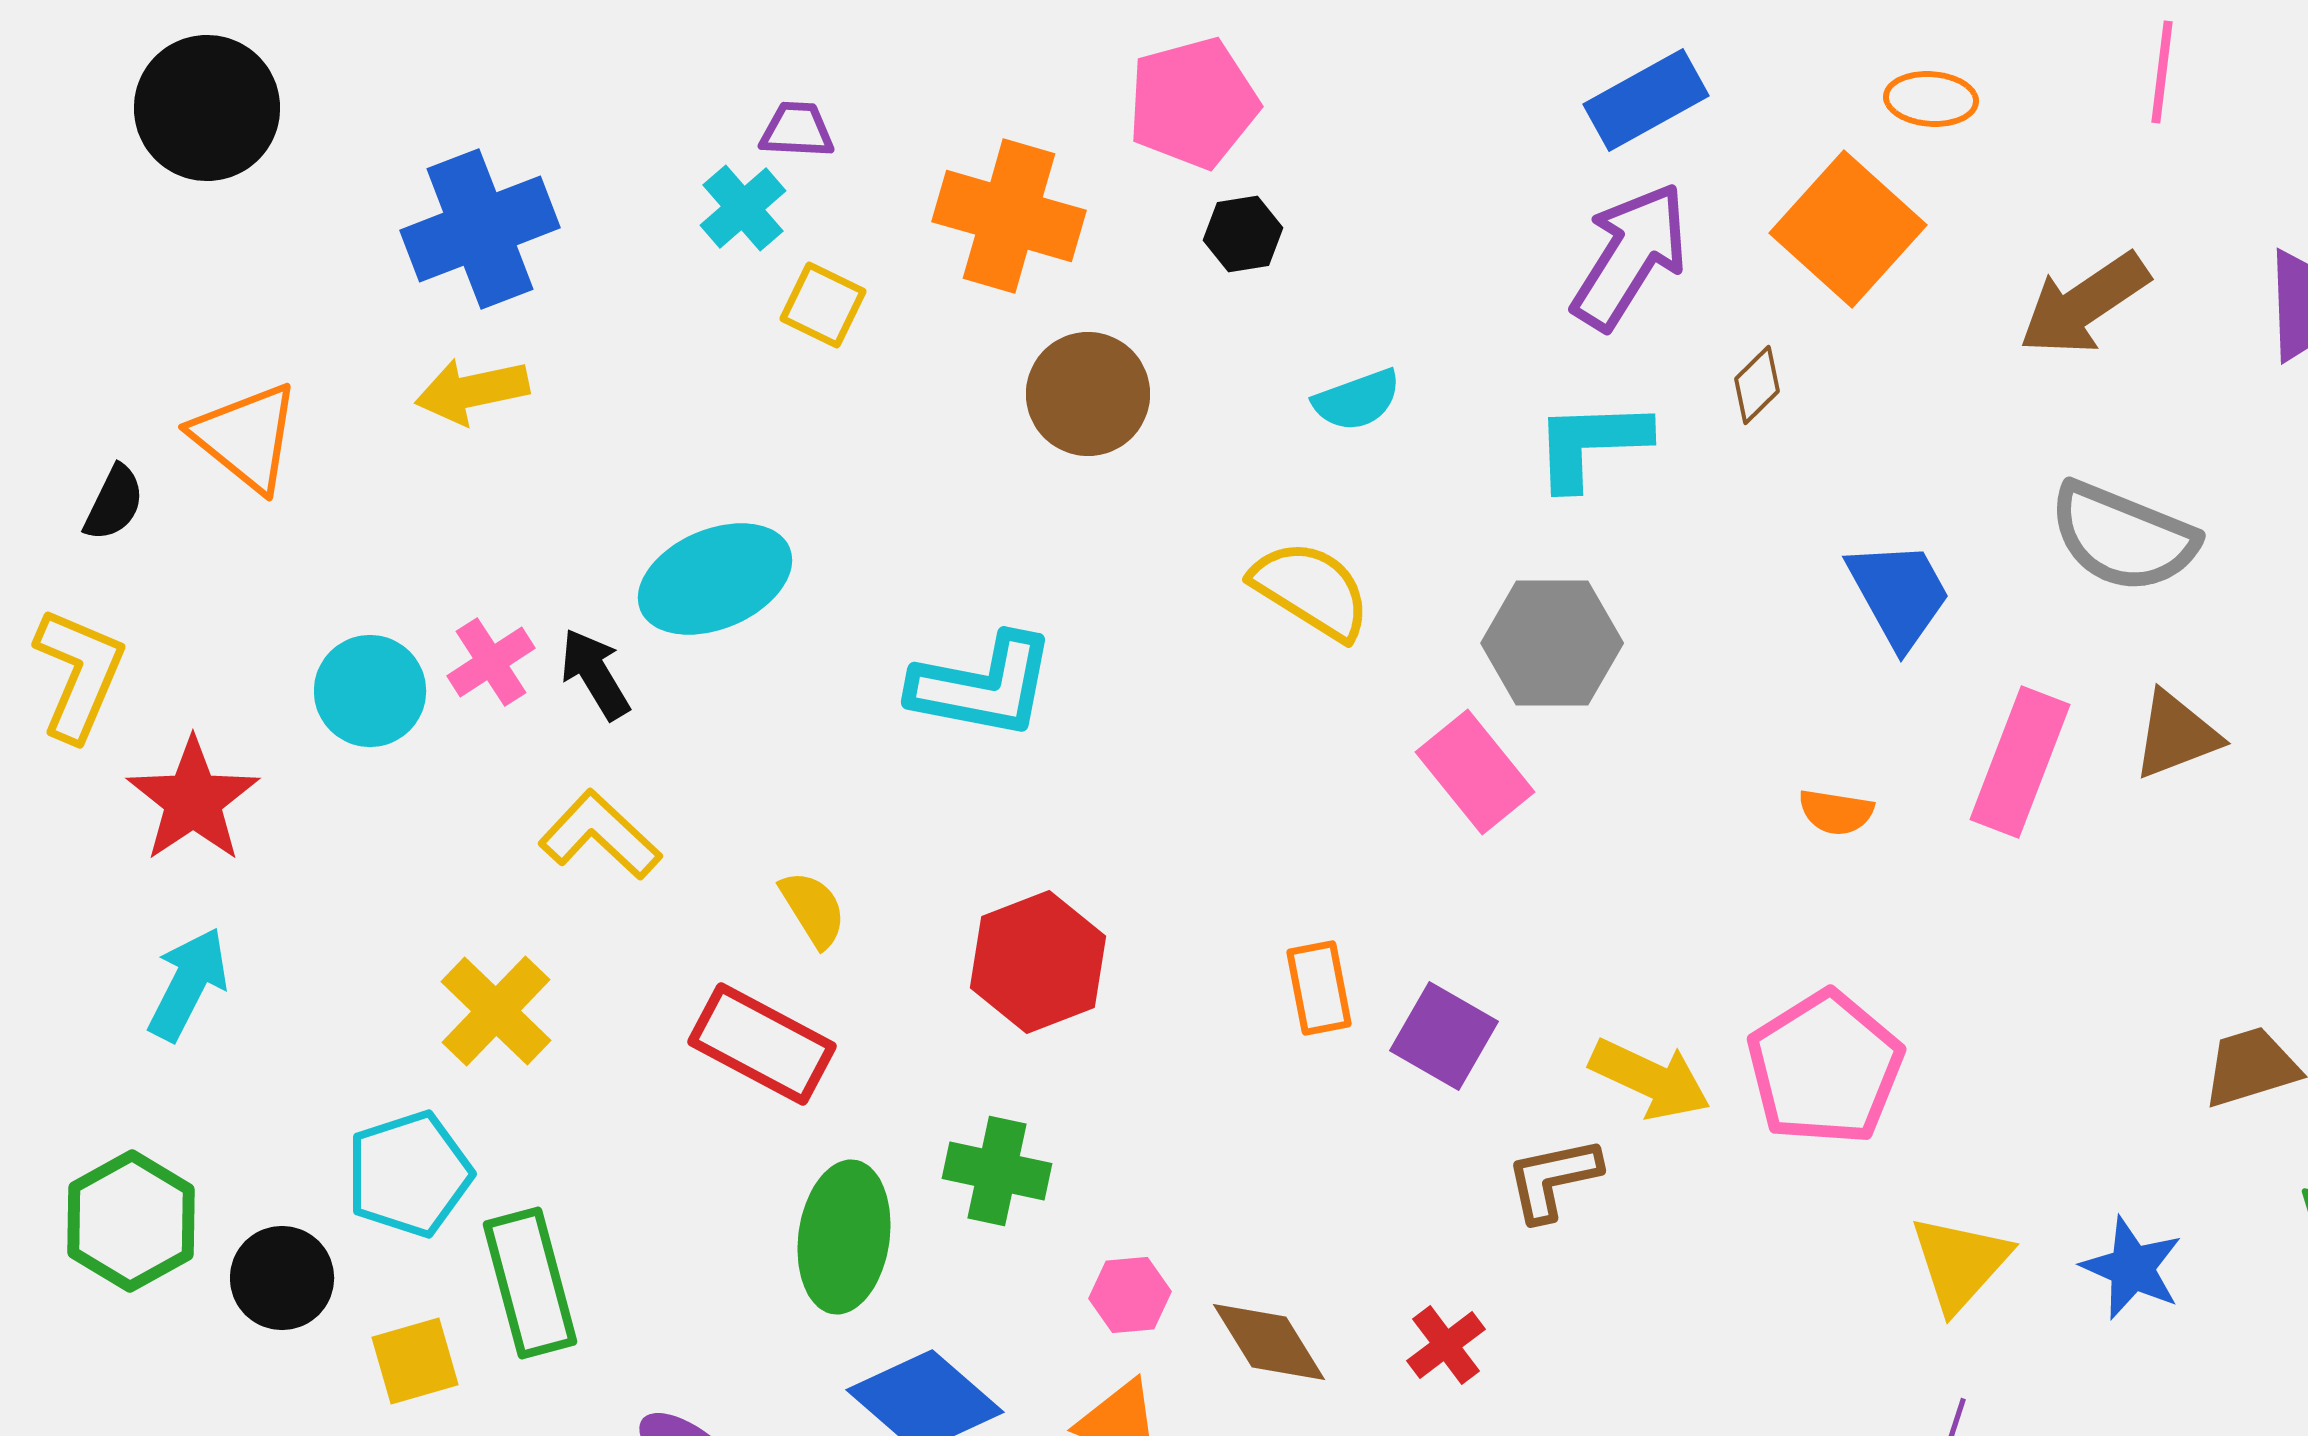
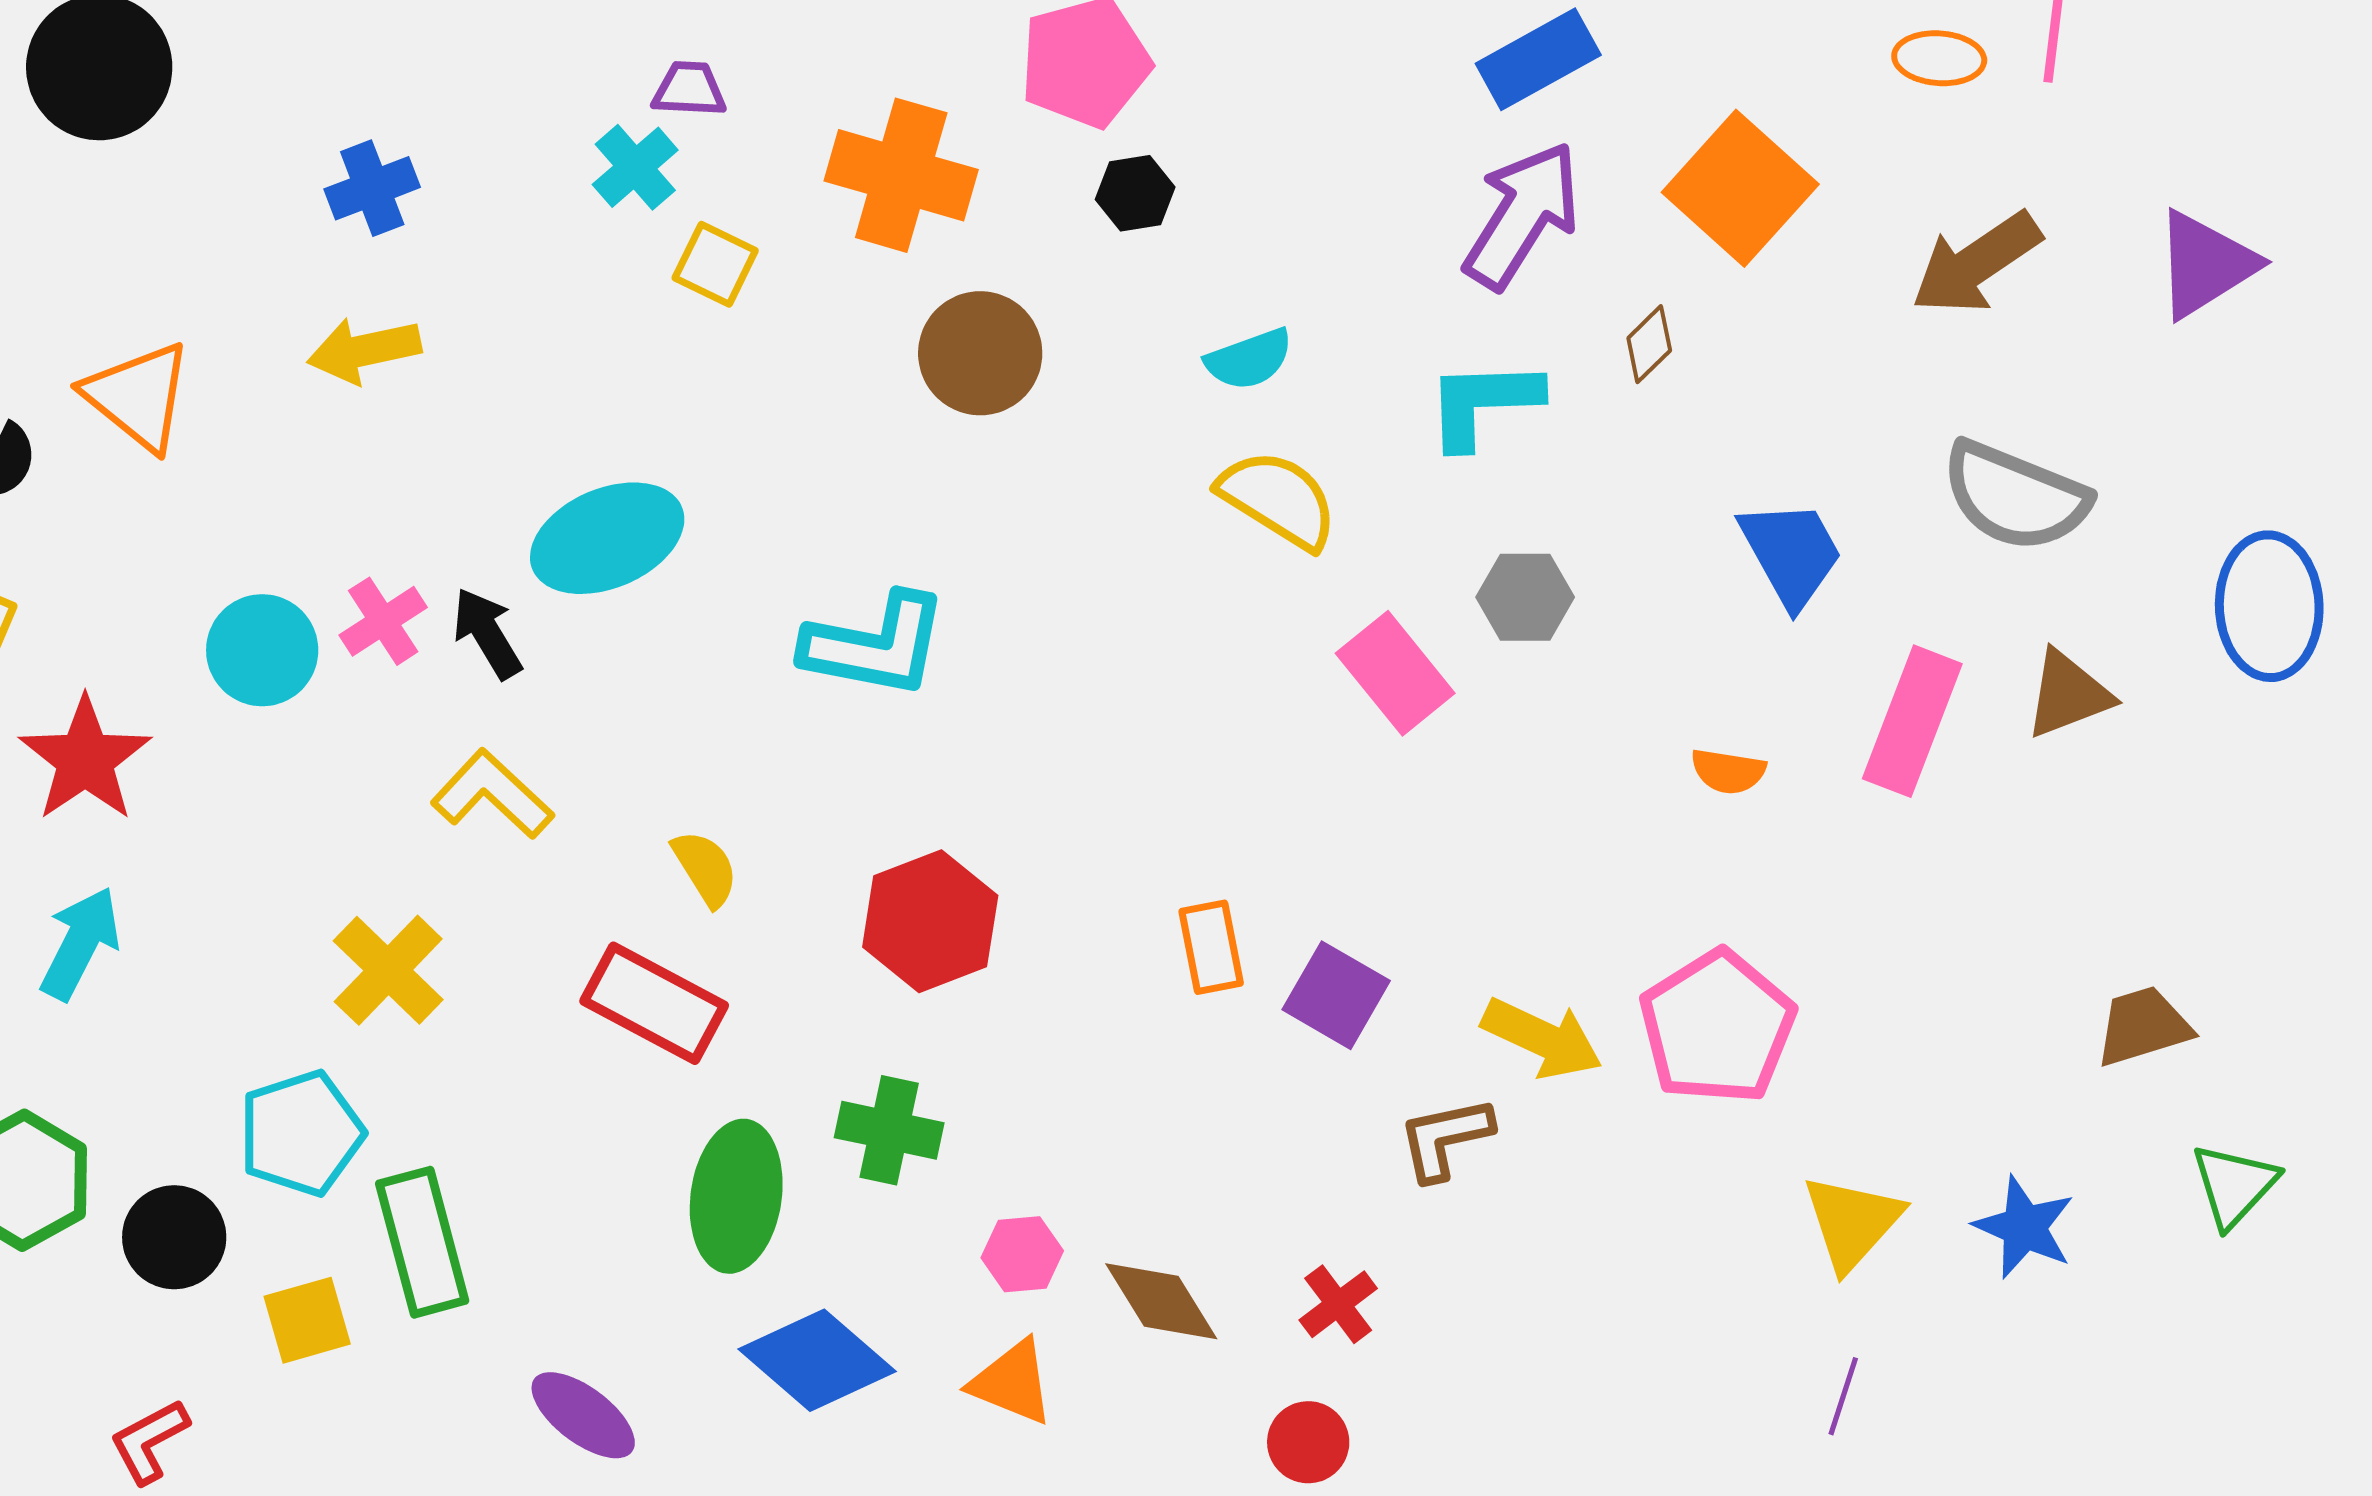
orange ellipse: (1931, 99) -> (1939, 58), moved
blue cross: (480, 229) -> (372, 188), size x0.6
yellow semicircle: (1311, 590) -> (1278, 499), moved
gray hexagon: (1552, 643) -> (1525, 597), moved, size x0.7
pink rectangle: (1475, 772) -> (1395, 673), moved

